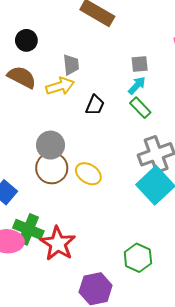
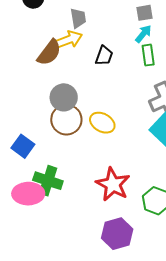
brown semicircle: (22, 77) -> (49, 53), moved, turned 104
green rectangle: (140, 108) -> (148, 55), turned 40
red star: (58, 244) -> (113, 184), moved

